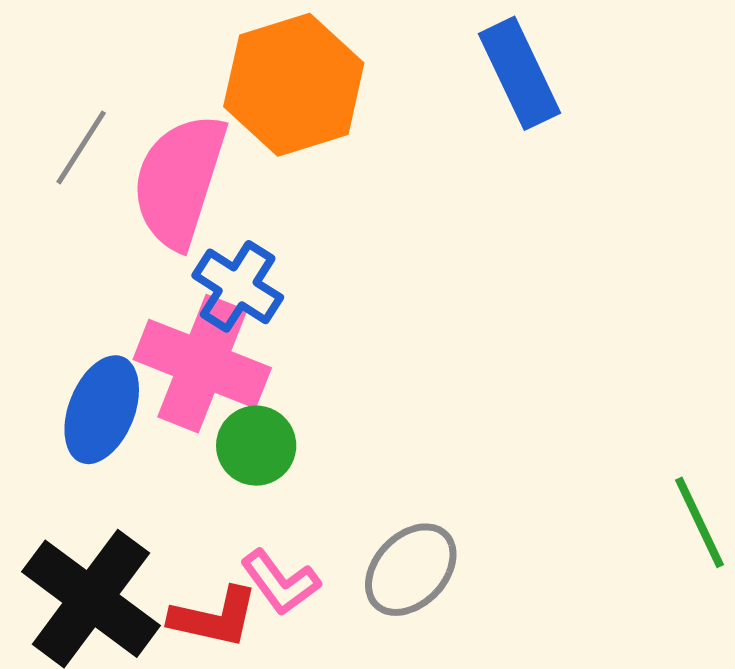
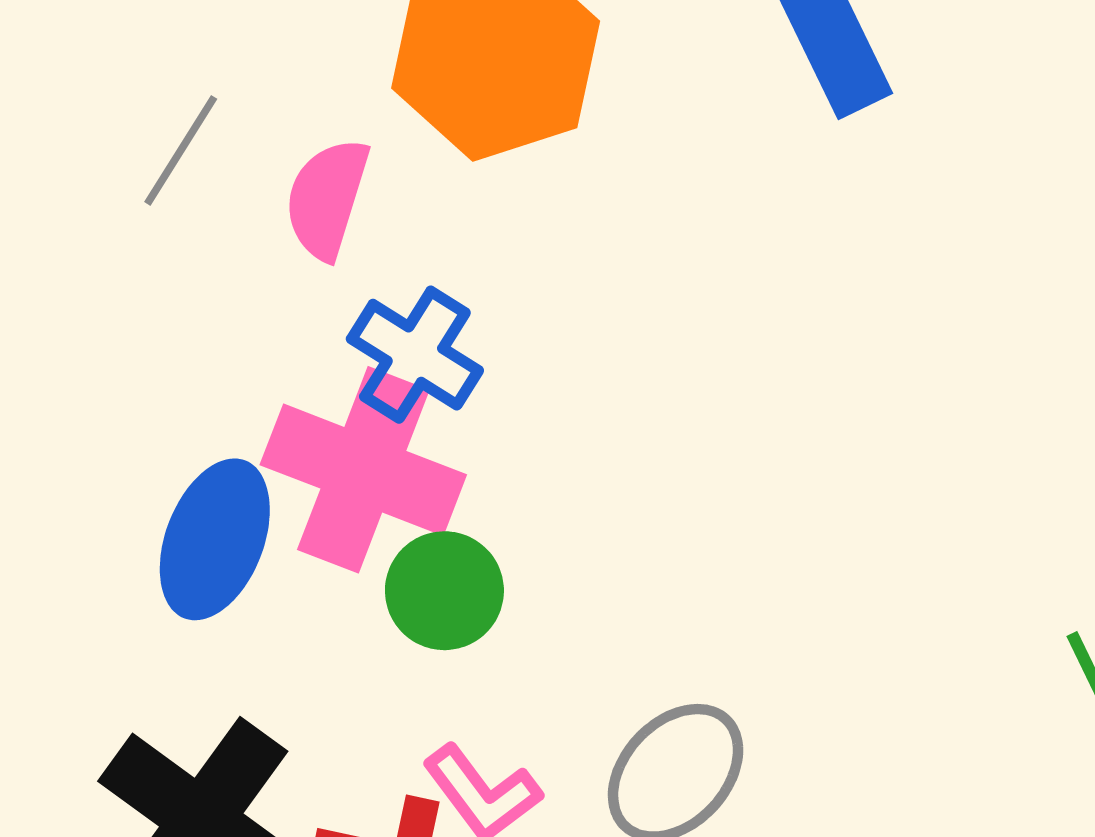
pink semicircle: (179, 181) -> (327, 198), size x0.6

